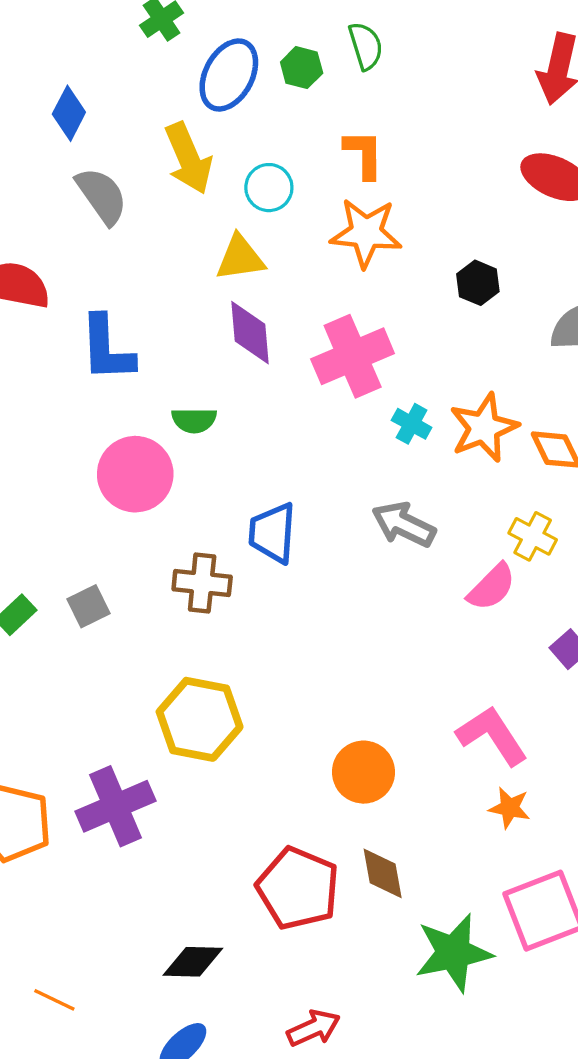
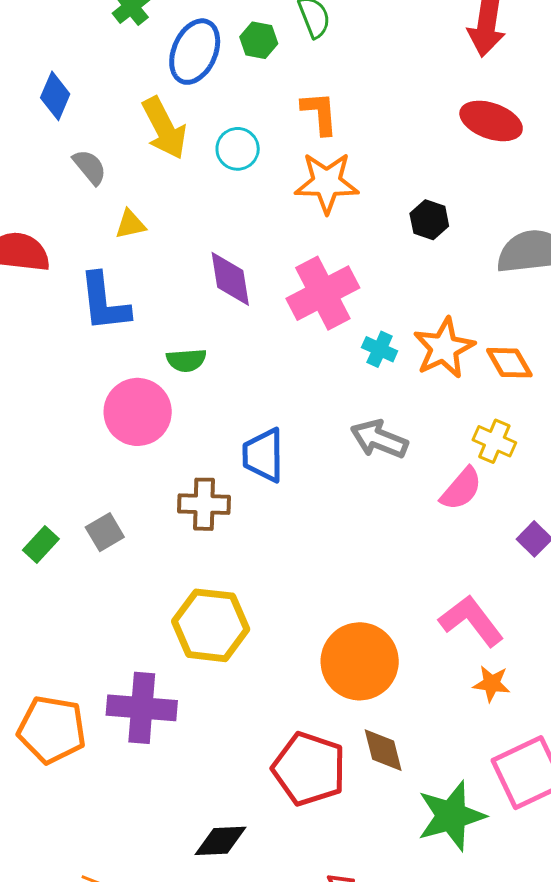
gray semicircle: (102, 196) -> (90, 167), size x0.7
yellow triangle: (240, 258) -> (130, 224), moved, size x0.7
orange circle: (363, 772) -> (360, 661), size x1.4
purple cross: (116, 806) -> (142, 708), turned 32

